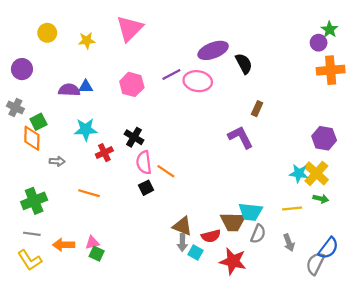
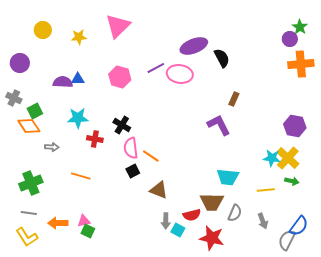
orange diamond: (32, 138) -> (29, 126), turned -35
red cross: (104, 153) -> (95, 139), turned 35
cyan trapezoid: (250, 212) -> (228, 177), moved
brown triangle: (182, 226) -> (159, 190), moved

